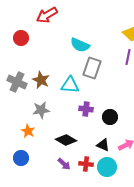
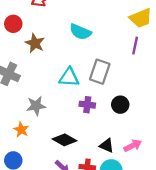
gray rectangle: (92, 68) -> (100, 72), moved
brown star: (41, 80) -> (35, 43), moved
black circle: (110, 117) -> (120, 105), moved

